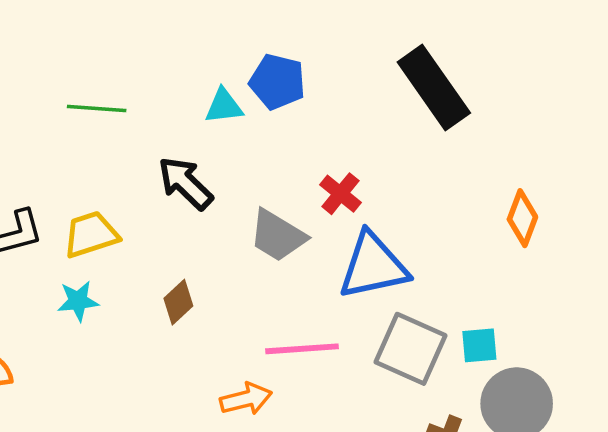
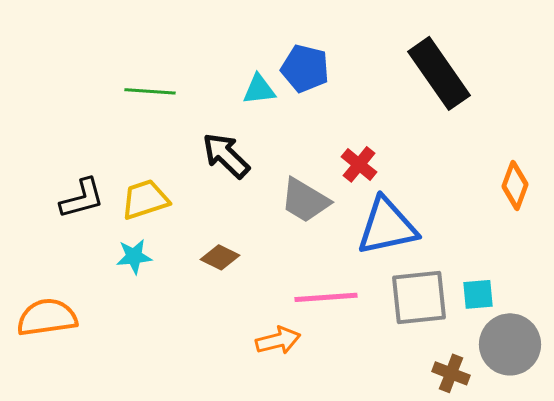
brown diamond: (178, 302) -> (220, 257), turned 69
gray square: (410, 349) -> (419, 297), turned -30

